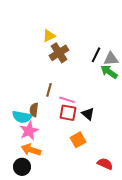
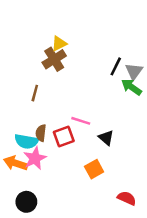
brown cross: (59, 53) -> (54, 59), moved
gray triangle: (111, 59) -> (134, 71), turned -49
brown line: (49, 90) -> (35, 93), moved
red square: (68, 113) -> (64, 137), moved, turned -30
orange arrow: (31, 150) -> (15, 163), moved

